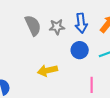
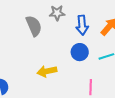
gray star: (57, 27) -> (57, 13), moved

